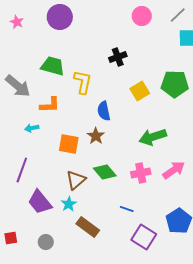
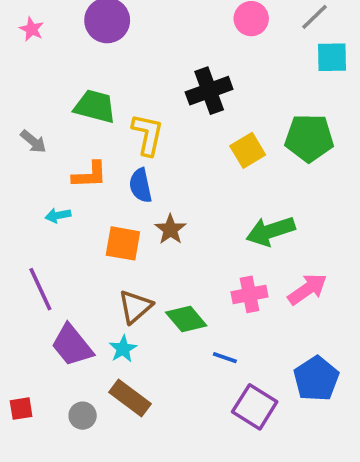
black cross: (118, 57) -> (209, 91), size x1.4
gray arrow: (18, 86) -> (33, 142), size x0.6
blue semicircle: (104, 111) -> (141, 185), moved
purple line: (22, 170) -> (40, 289), turned -45
green diamond: (105, 172) -> (186, 319), moved
brown rectangle: (88, 227) -> (130, 398), moved

